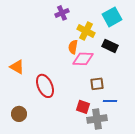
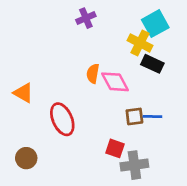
yellow cross: (86, 31) -> (140, 43), moved
orange semicircle: (73, 47) -> (93, 74), moved
pink diamond: (83, 59) -> (115, 82), turned 60
blue line: (110, 101) -> (152, 116), moved

